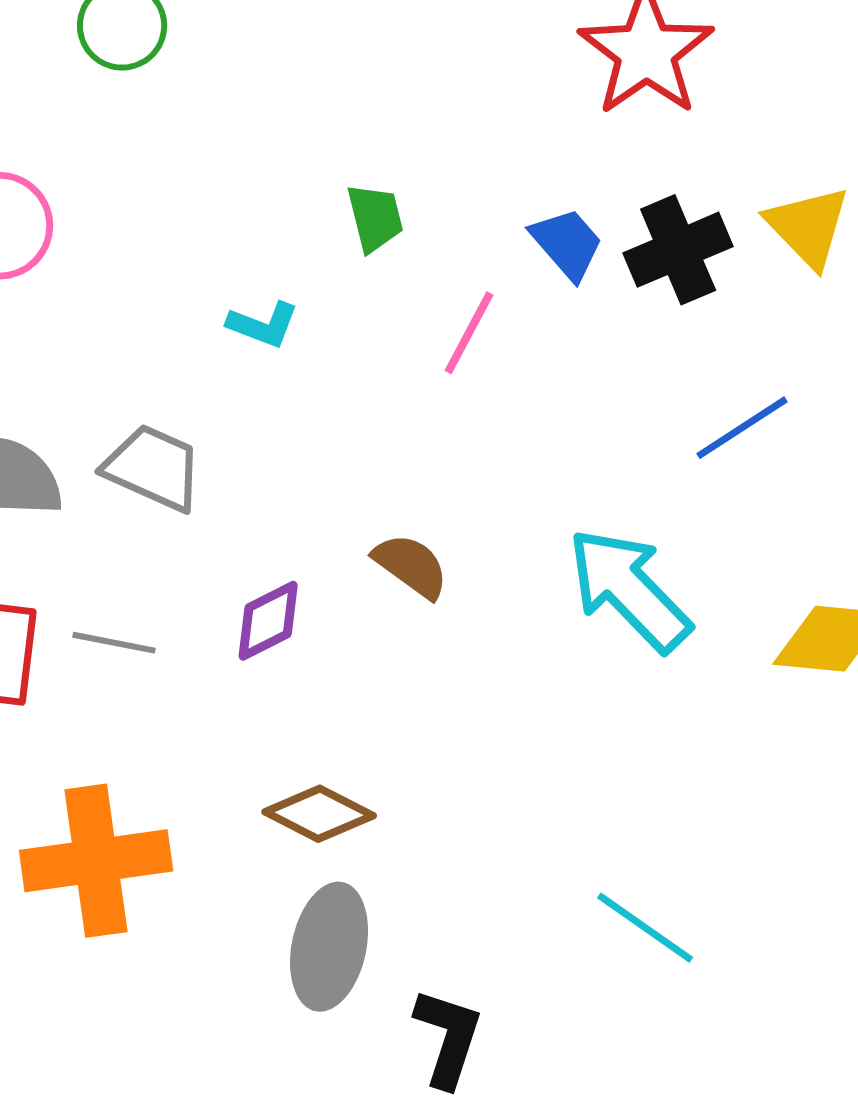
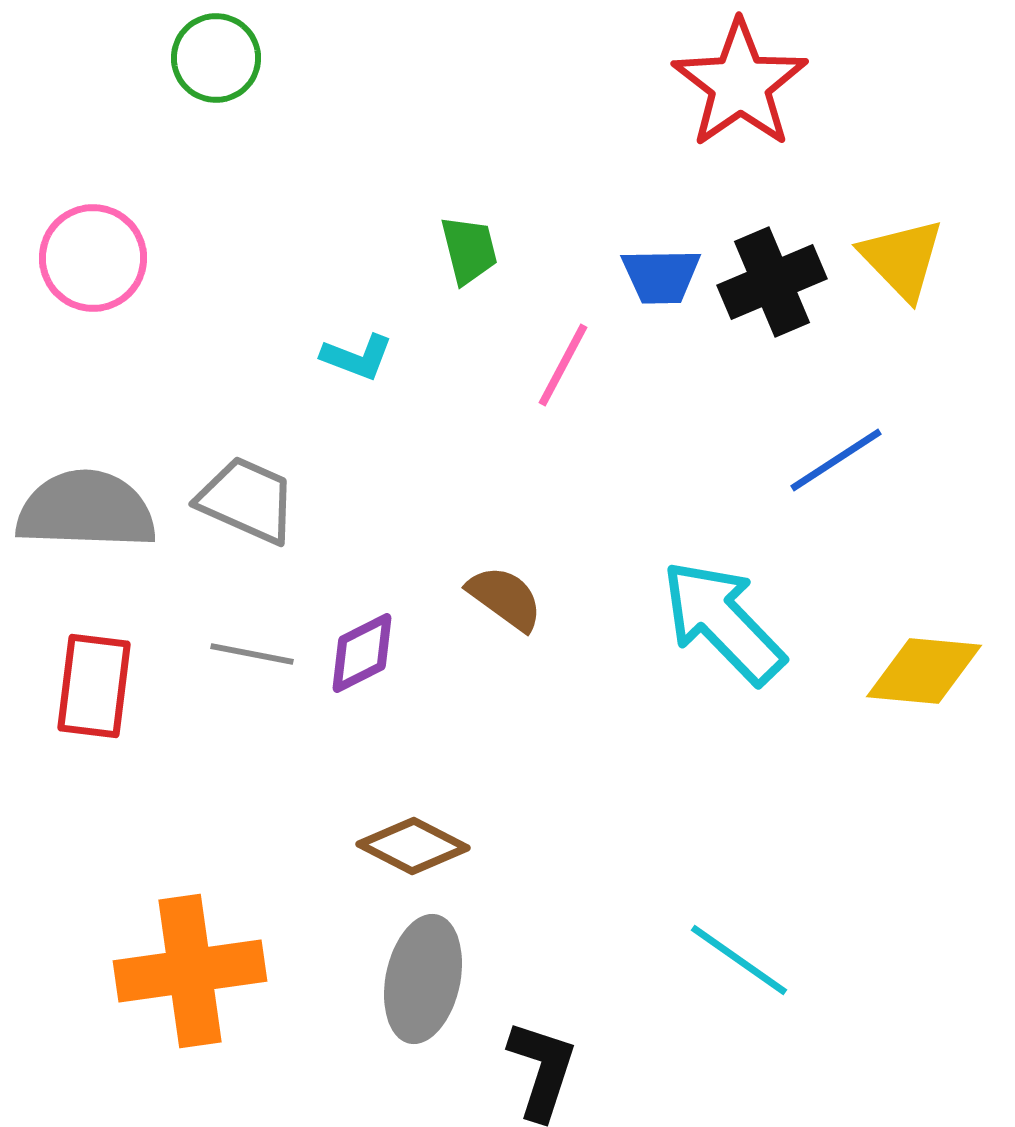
blue trapezoid: (567, 244) -> (661, 276), turned 130
gray line: (114, 643) -> (252, 654), moved
orange cross: (96, 861) -> (190, 971), moved

